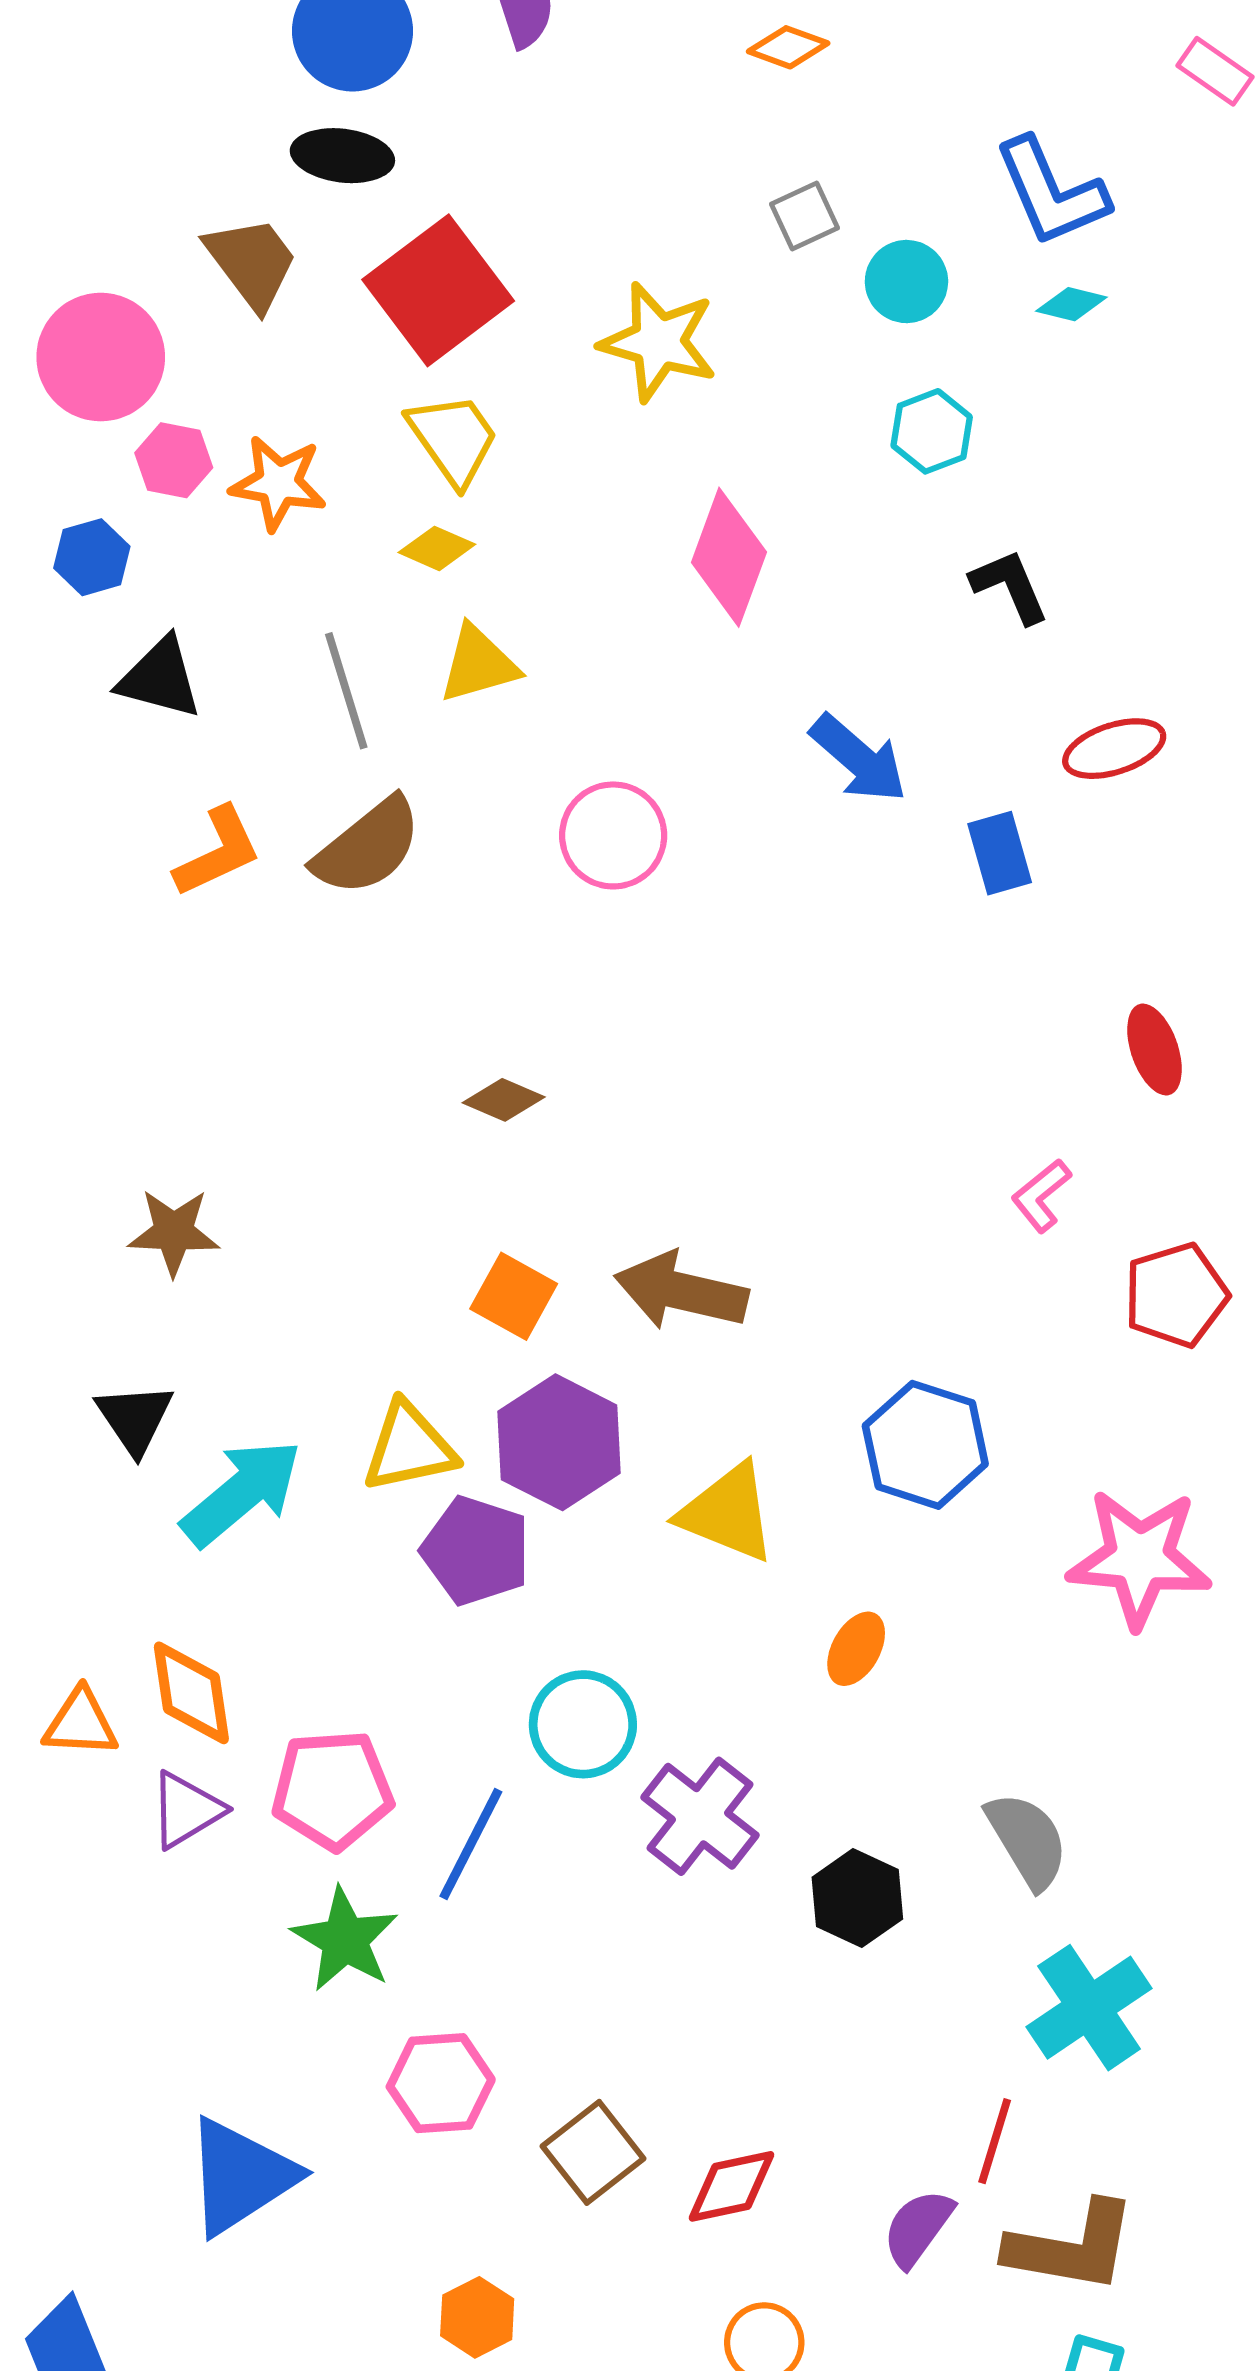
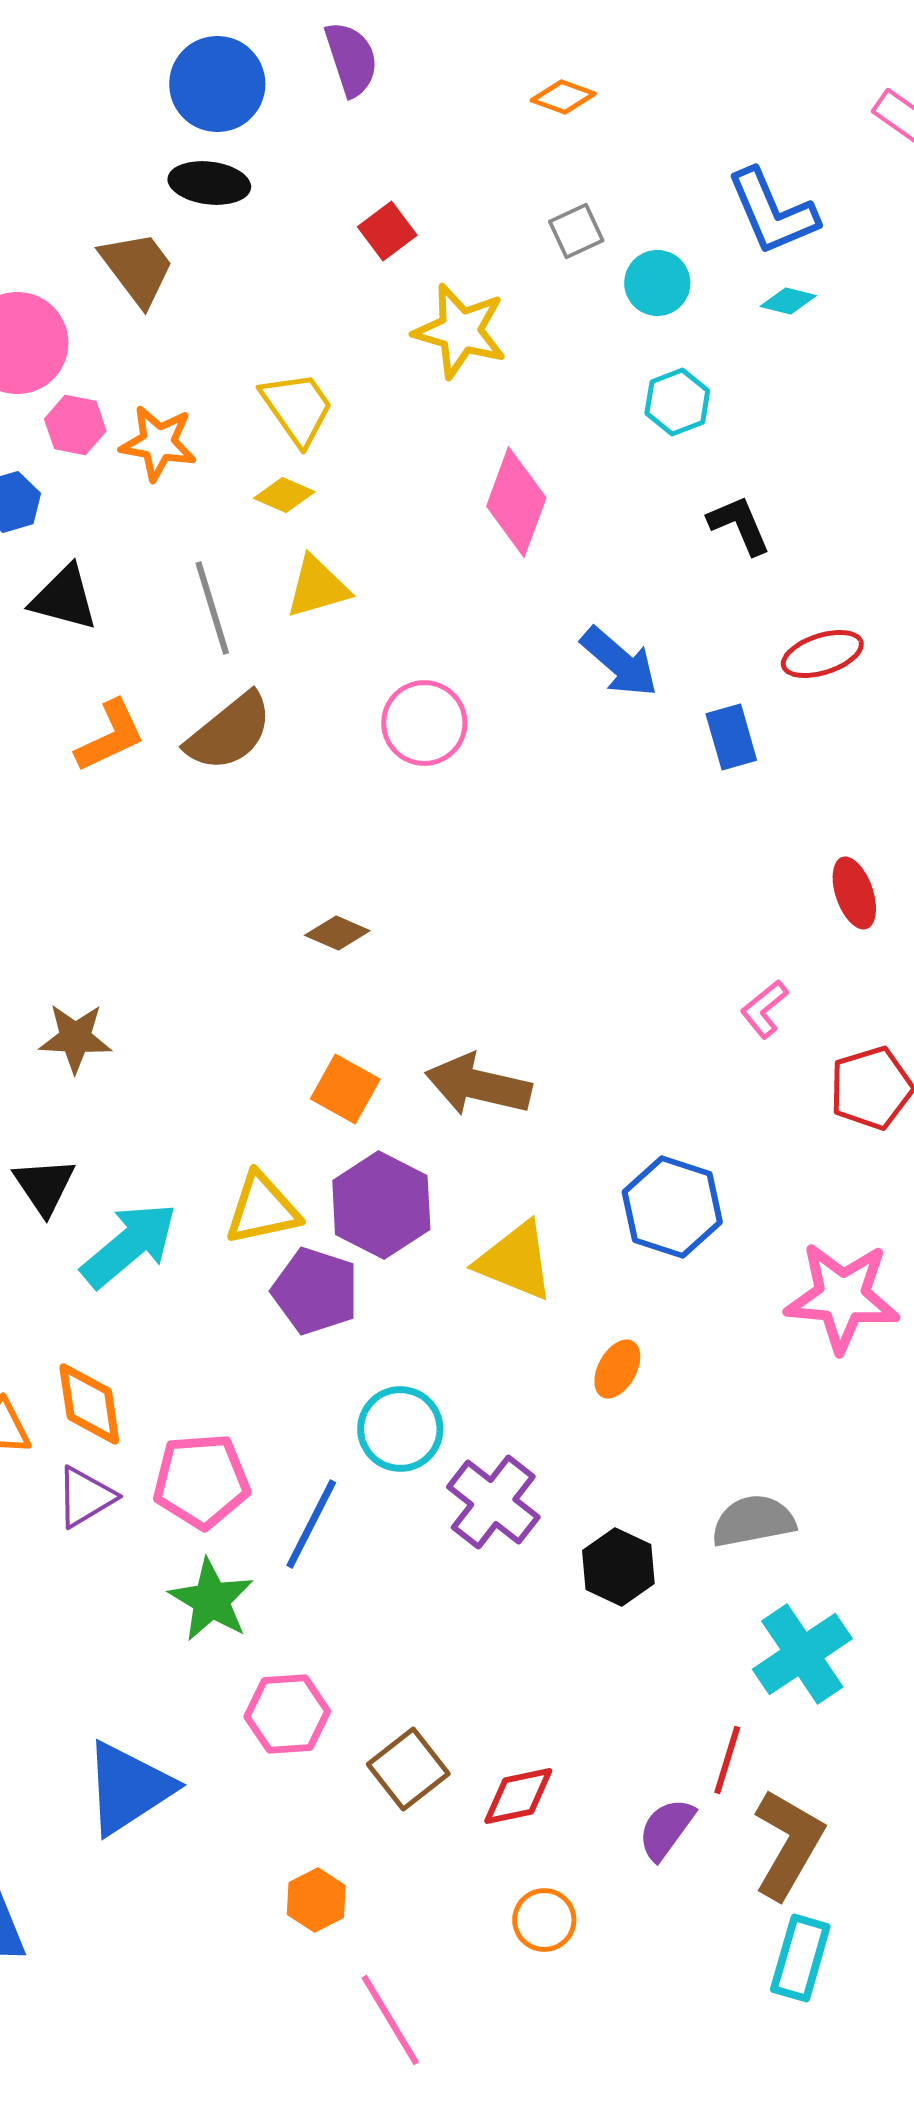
red square: (438, 290) -> (387, 231), moved, size x0.5
gray semicircle: (1027, 1840) -> (753, 1521), turned -70
brown L-shape: (1071, 2247) -> (788, 1844), turned -70

